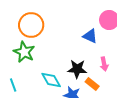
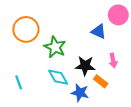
orange circle: (31, 25) -> (26, 29), moved
green star: (24, 52) -> (55, 47), moved

